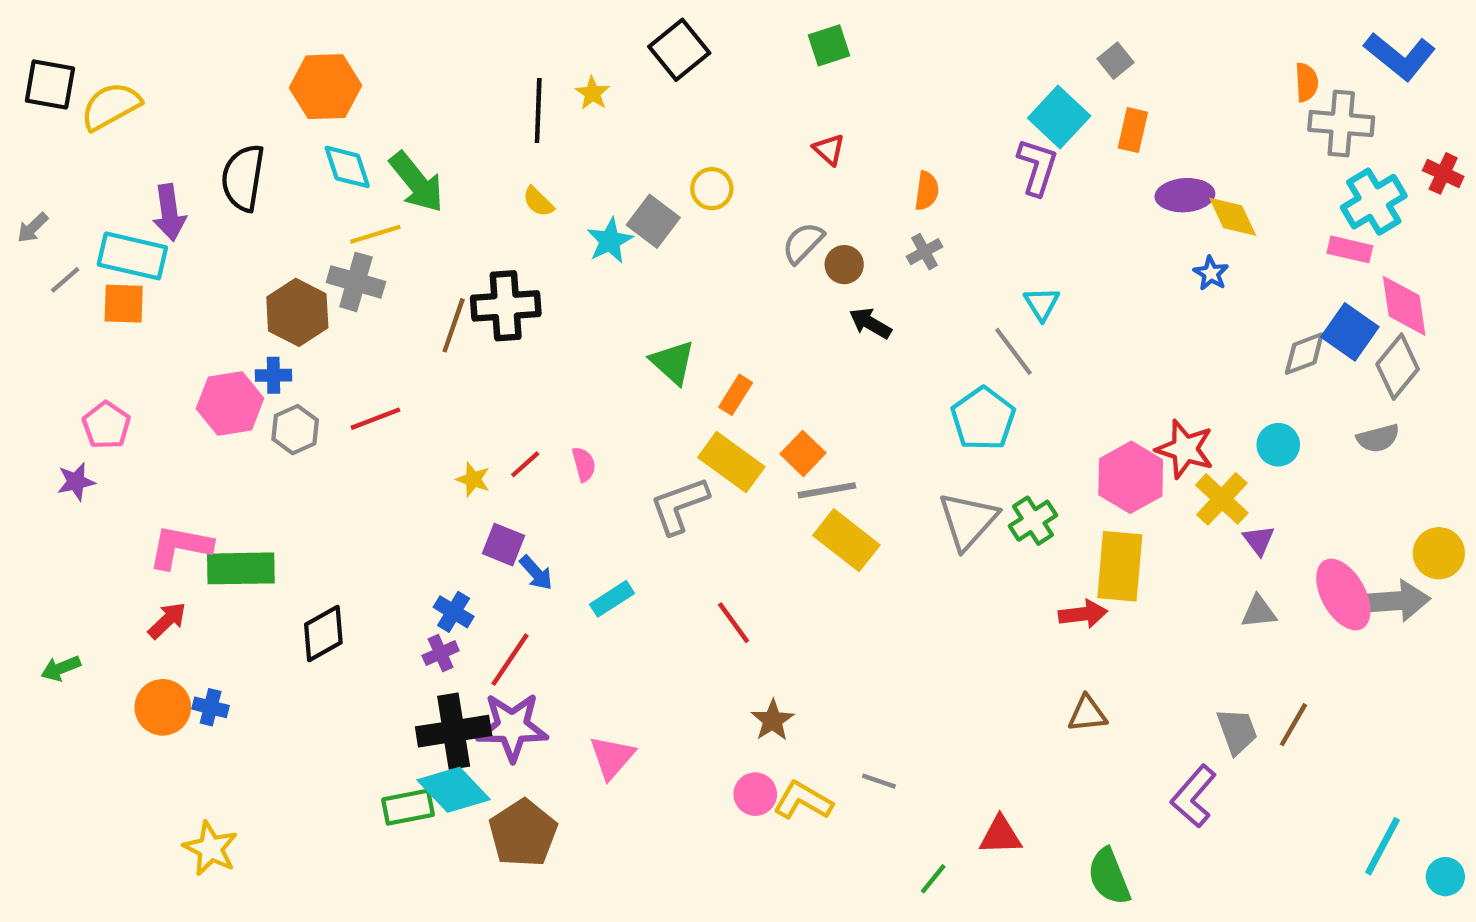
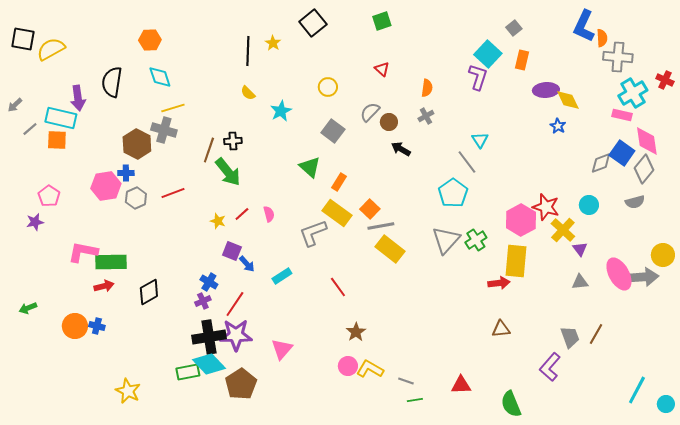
blue L-shape: (1400, 56) -> (584, 26), moved, turned 76
orange hexagon: (326, 87) -> (150, 40), size x0.7
green arrow: (417, 182) -> (228, 172), moved
gray square: (653, 221) -> (333, 131), moved
black cross: (506, 306) -> (233, 141), size x0.6
red arrow: (167, 621) -> (104, 286), moved, turned 30
gray line: (879, 781) -> (406, 381), moved
yellow star: (211, 848) -> (128, 391), moved
green line: (933, 879) -> (415, 400), moved, turned 42

